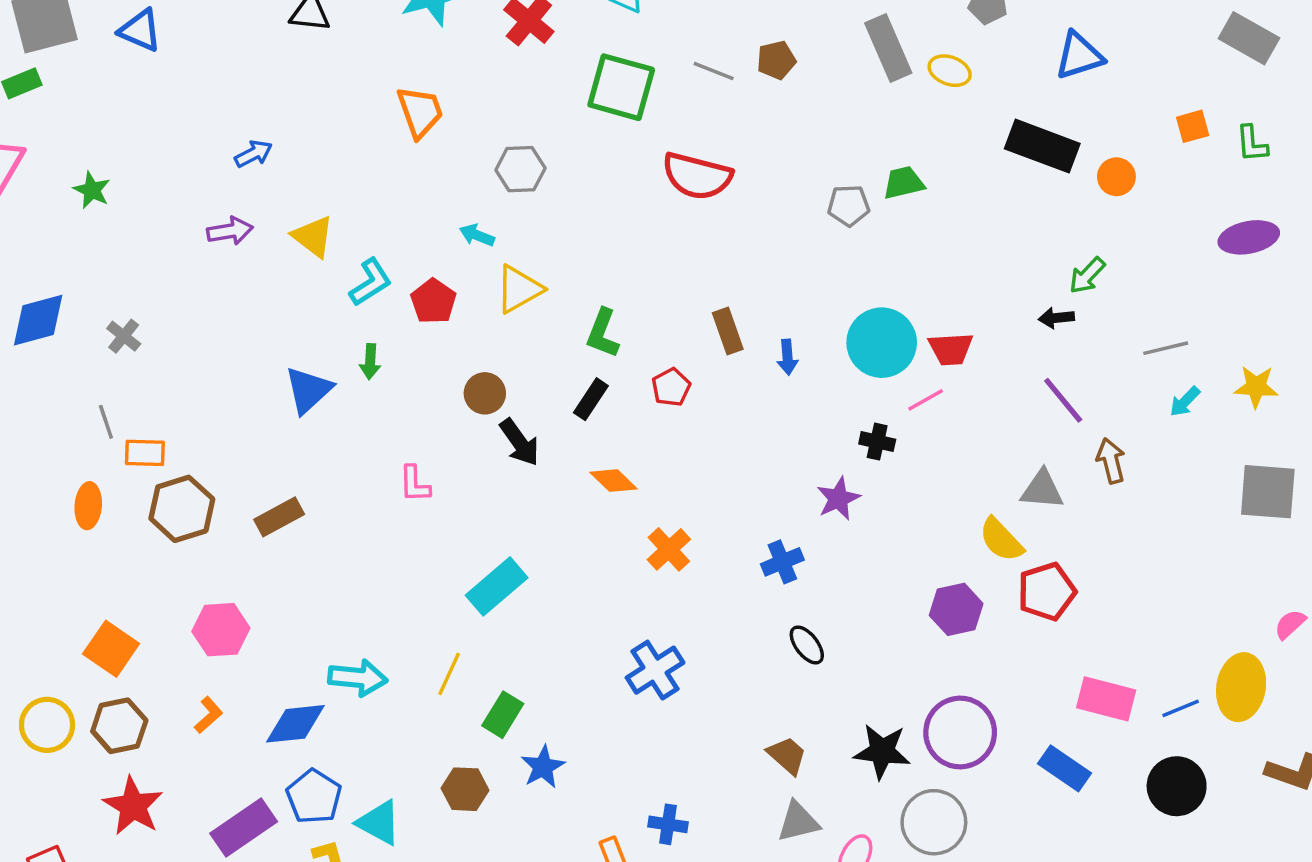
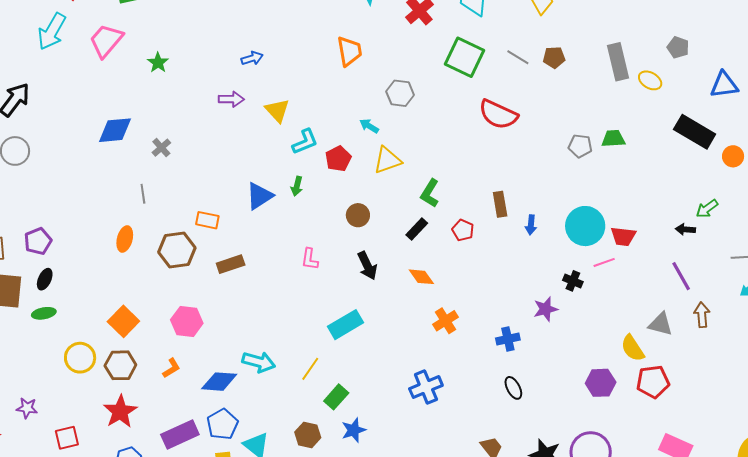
red pentagon: (671, 387) -> (463, 230), turned -30
black arrow: (520, 442) -> (367, 266), moved
orange rectangle: (145, 453) -> (207, 220), moved

